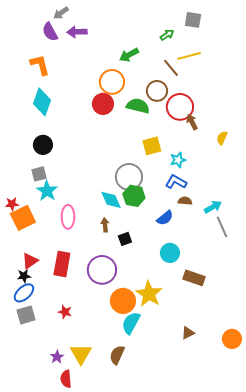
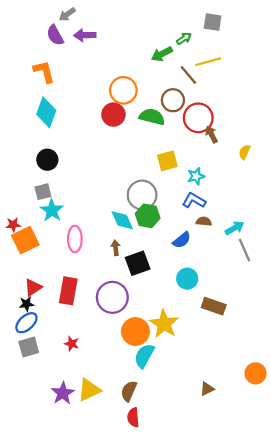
green arrow: (129, 55) -> (162, 54), moved
black square: (125, 239) -> (138, 263), size x1.6
brown triangle: (188, 333) -> (207, 389), moved
yellow triangle: (81, 354) -> (89, 390), turned 35
purple star: (57, 357) -> (63, 393), size x1.5
red semicircle: (66, 379) -> (133, 417), moved

